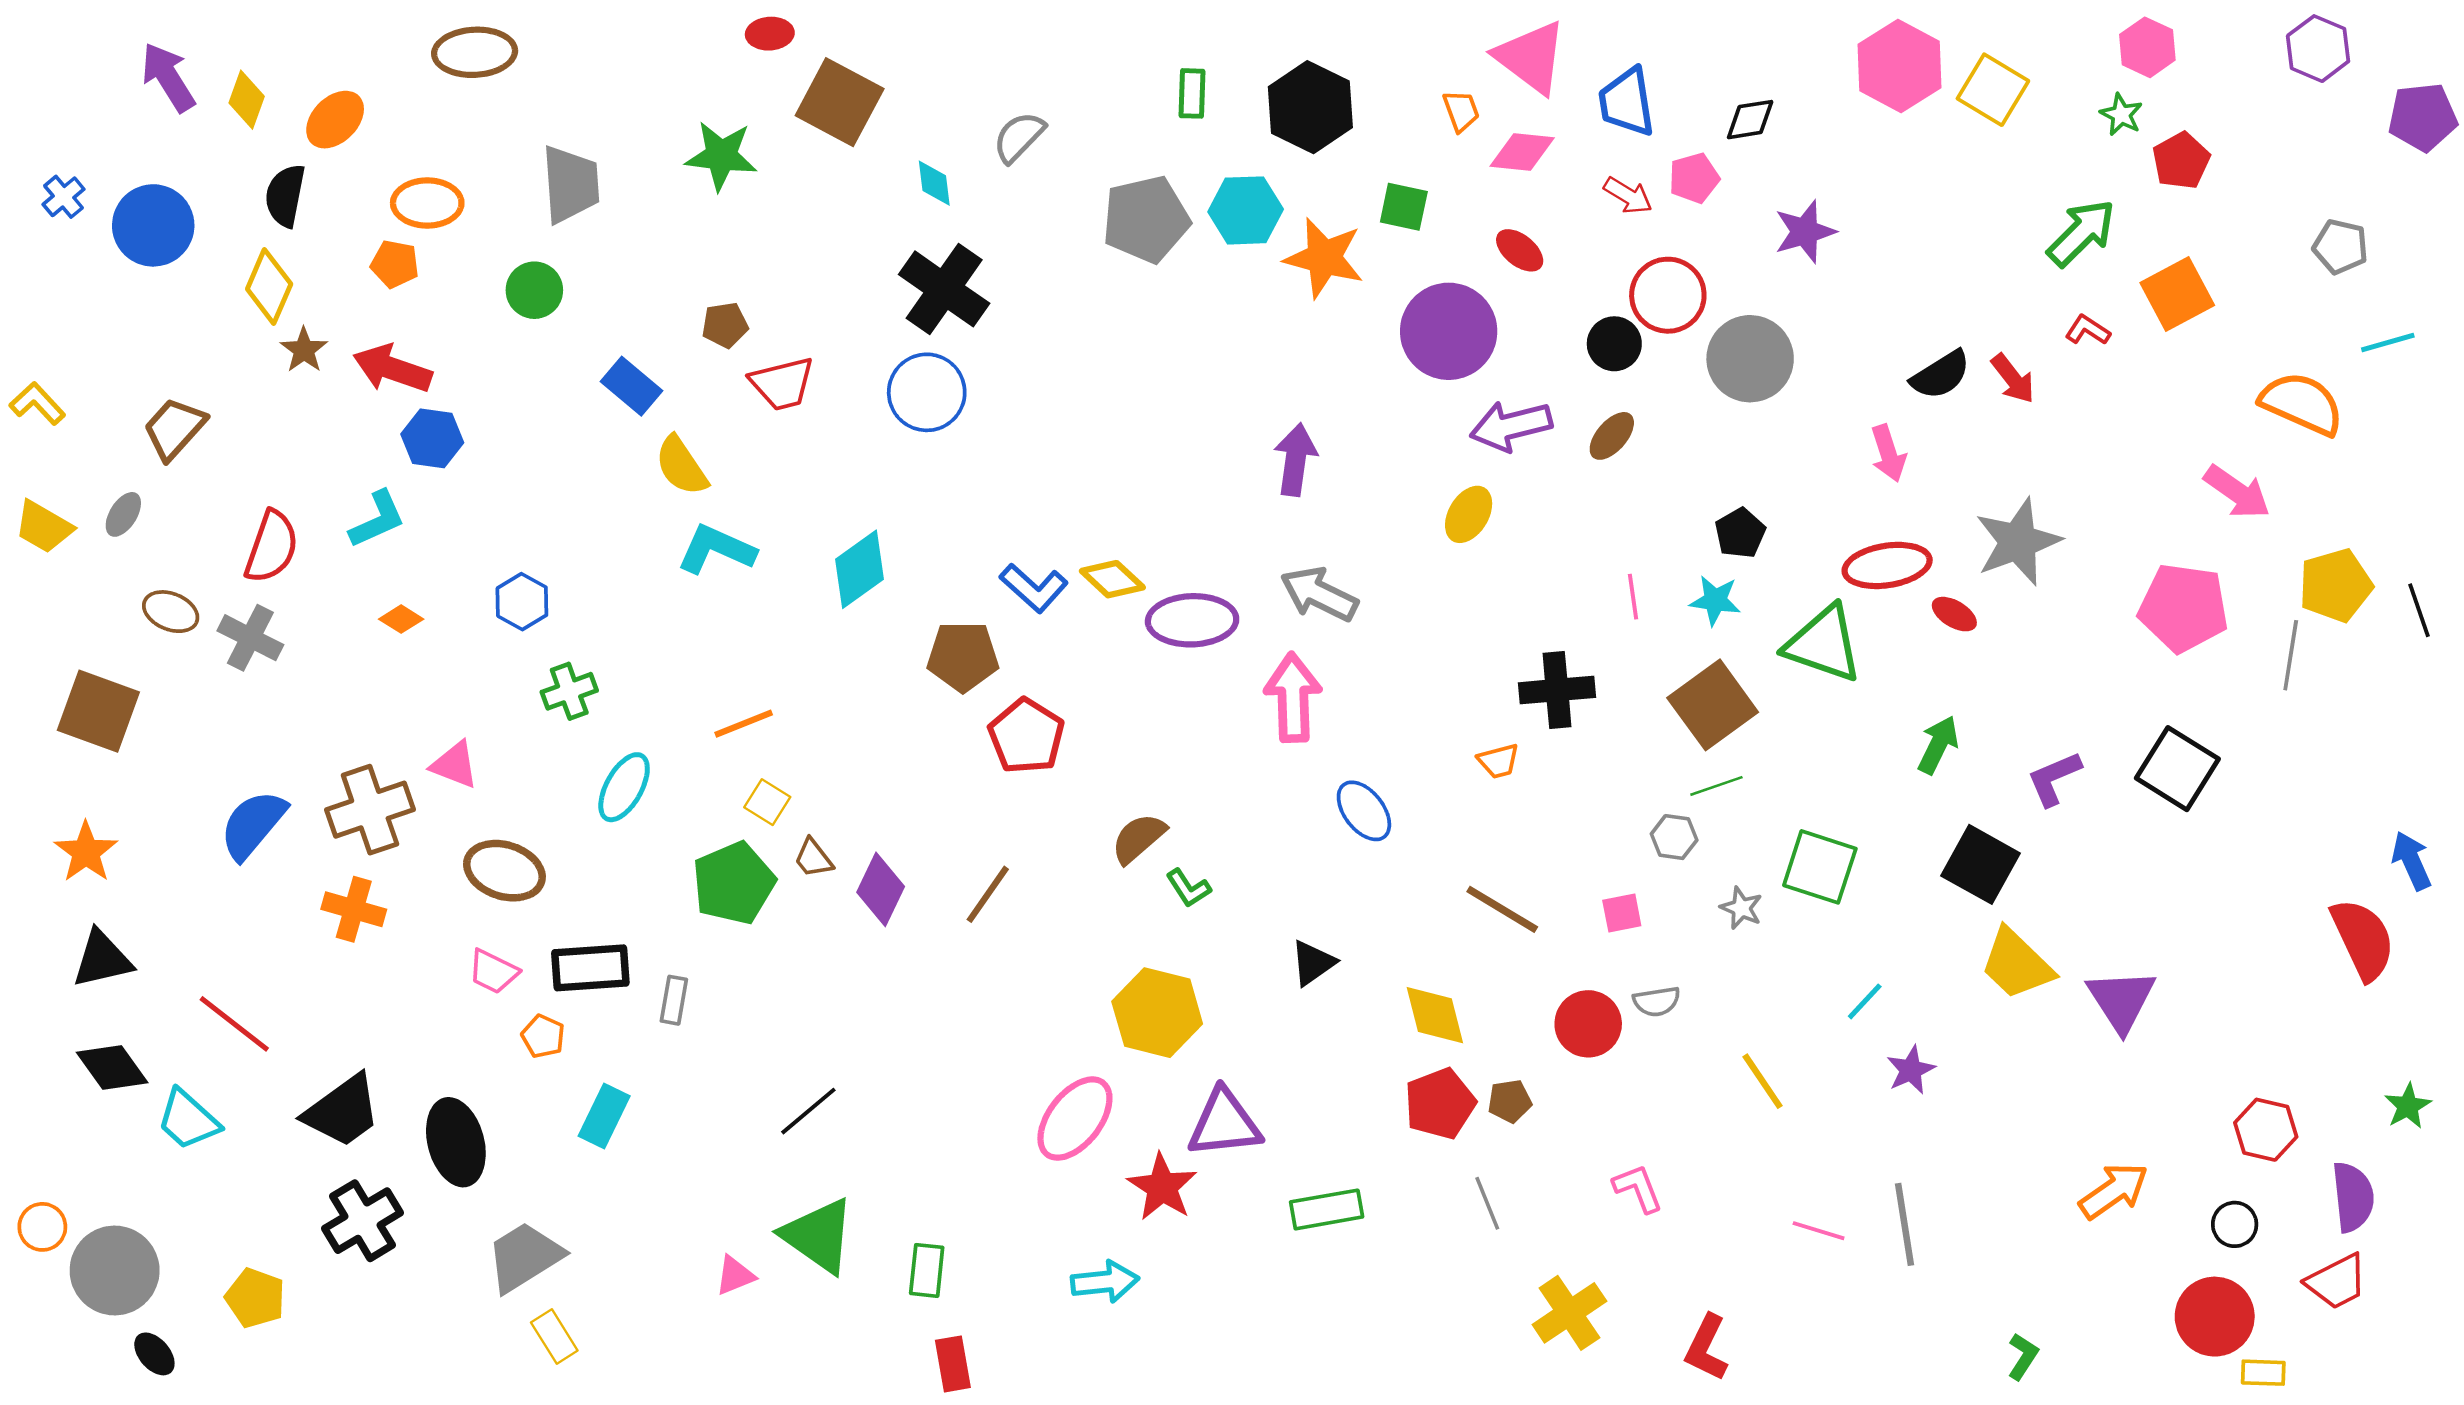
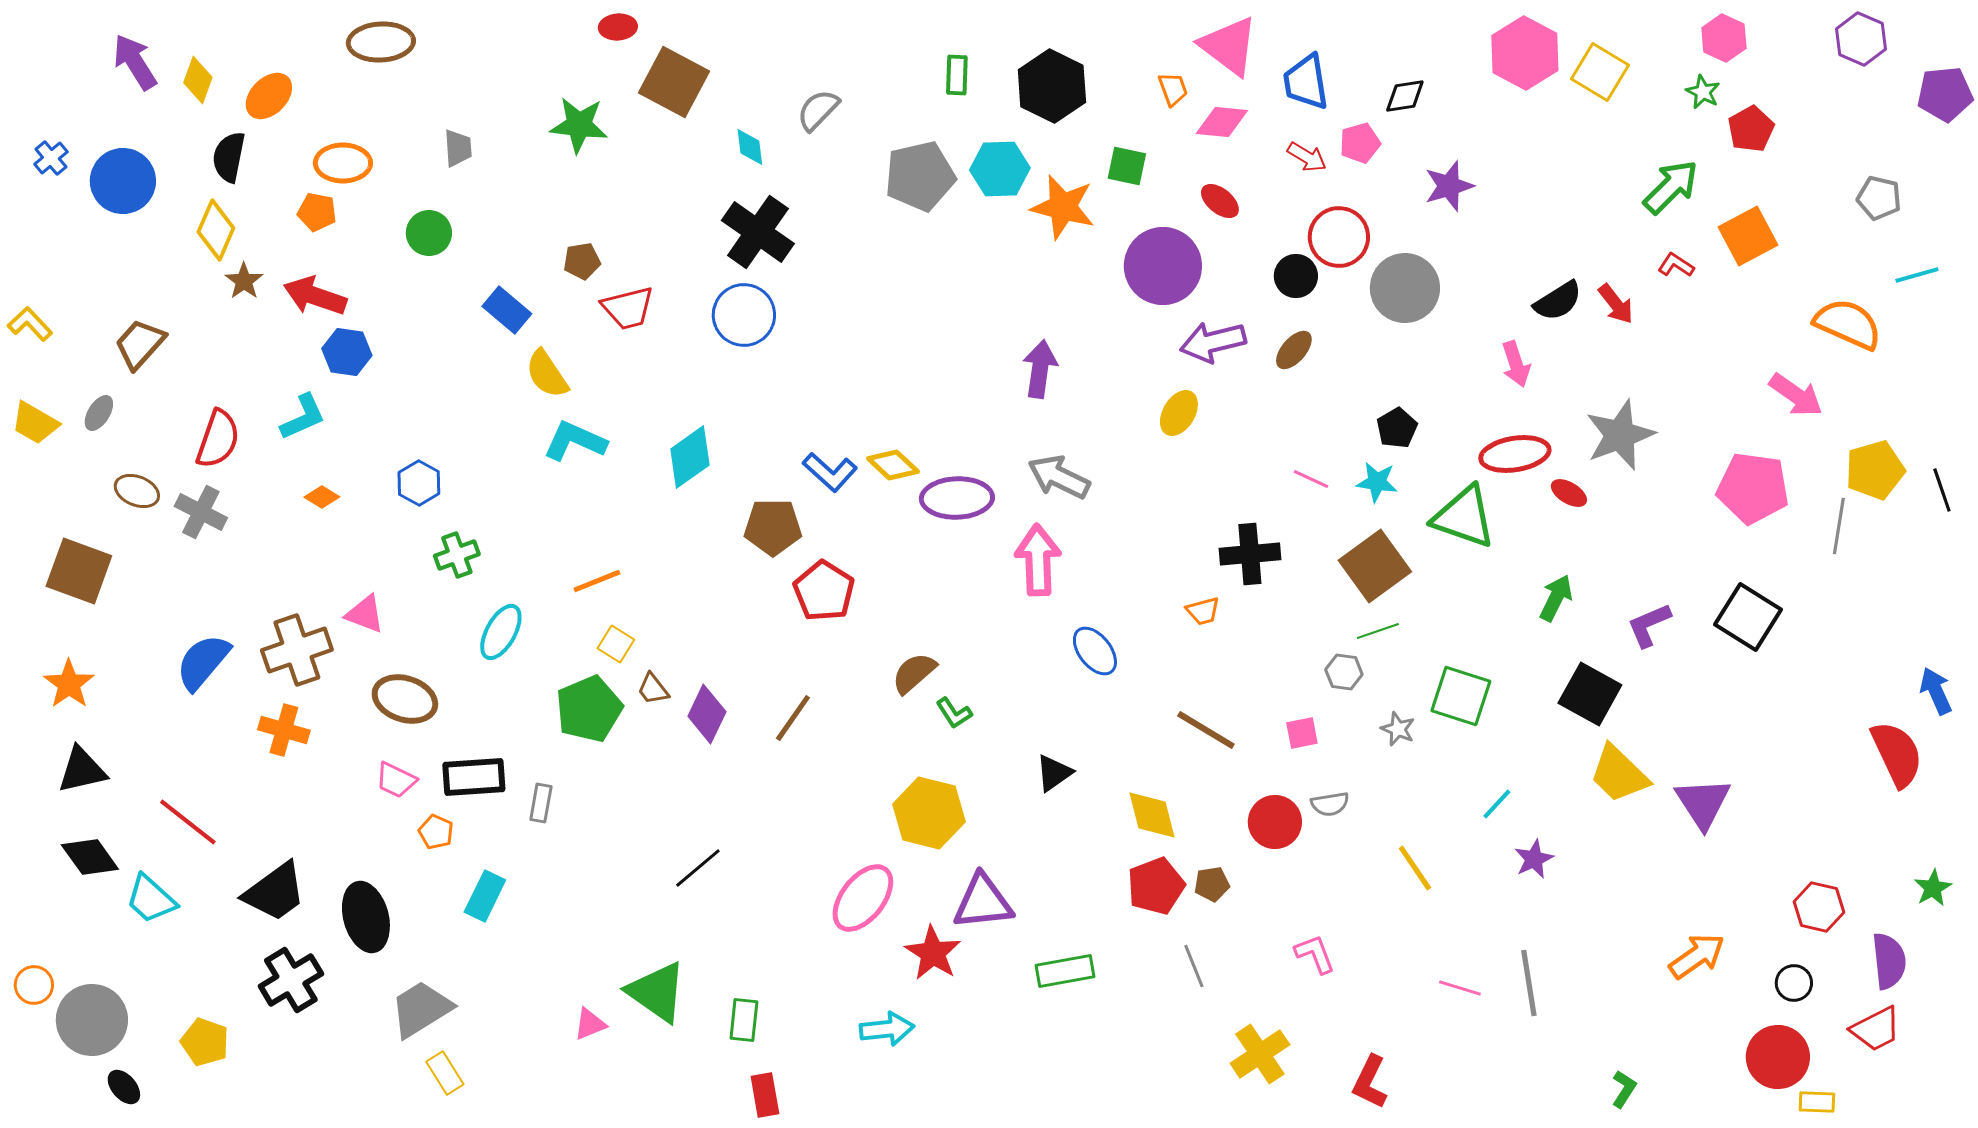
gray trapezoid: (570, 184) -> (458, 148), size x0.6
pink line: (1633, 597) -> (1311, 479), turned -57
black line: (808, 1111) -> (698, 868), moved

